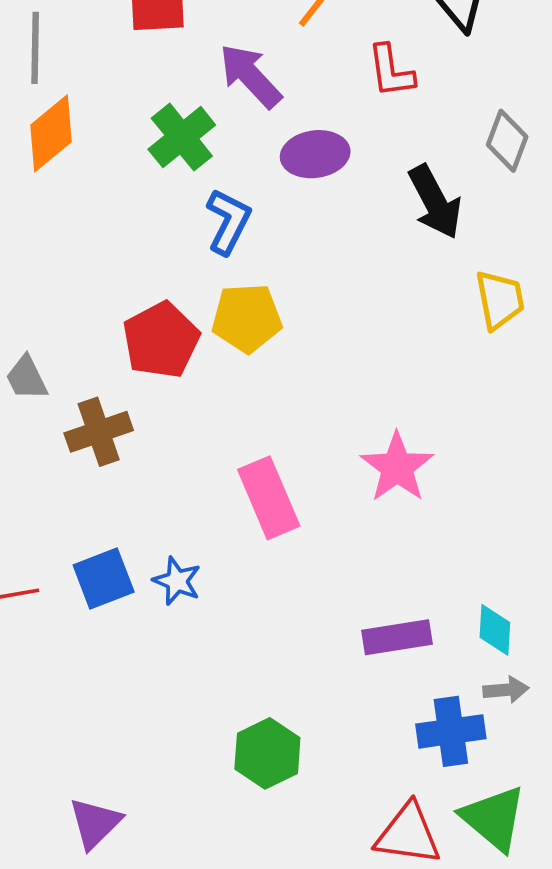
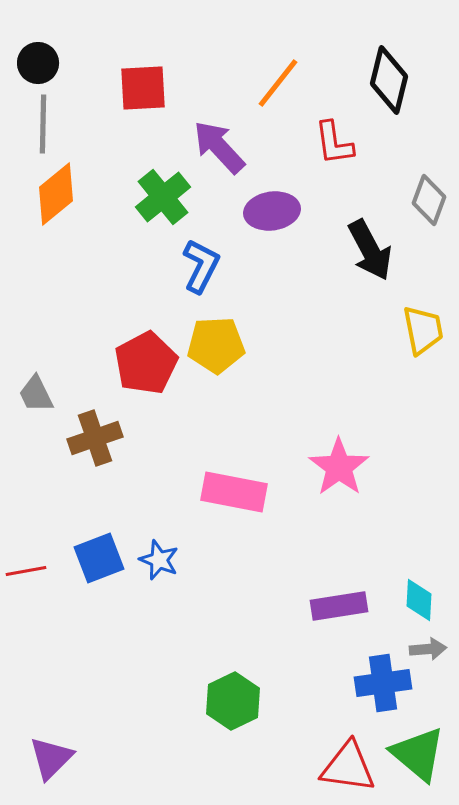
pink rectangle: (269, 498) -> (234, 492), turned -56
purple triangle: (95, 823) -> (51, 758), moved

